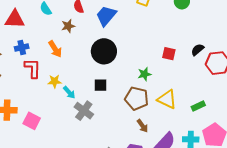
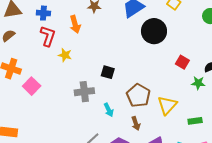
black circle: (104, 51) -> (154, 31), moved
green star: (144, 74) -> (198, 83), moved
cyan arrow: (69, 92) -> (109, 110), moved
yellow triangle: (167, 99) -> (167, 105), turned 30
gray cross: (84, 111) -> (84, 92), turned 30

